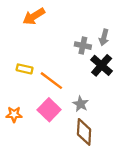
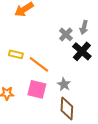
gray cross: (83, 46) -> (66, 34), turned 32
pink square: (49, 110) -> (37, 89), turned -30

